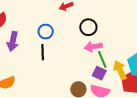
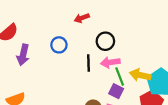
black line: (43, 52) -> (88, 63), moved
yellow arrow: (120, 70) -> (140, 75), moved, turned -54

